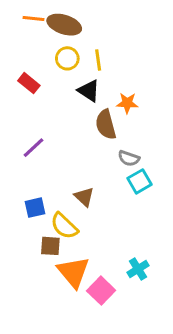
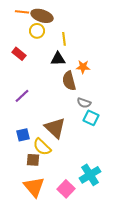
yellow circle: (67, 58) -> (37, 31), moved
black triangle: (89, 91) -> (58, 59), turned -35
cyan square: (140, 181) -> (91, 118), turned -35
brown triangle: (84, 197) -> (55, 128), size x1.6
cyan cross: (138, 269) -> (90, 175), size x1.5
orange triangle: (73, 272) -> (34, 187), moved

